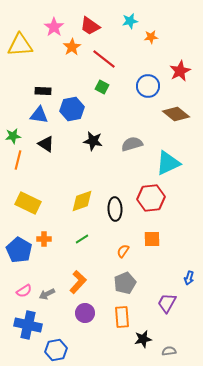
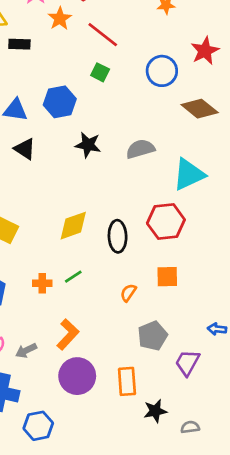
black rectangle: (43, 91) -> (19, 44), moved
orange cross: (44, 239) -> (42, 283), moved
blue arrow: (189, 278) -> (217, 329), turned 80
gray pentagon: (125, 283) -> (152, 336), moved
purple circle: (85, 313) -> (77, 376), size x1.4

